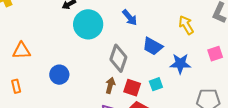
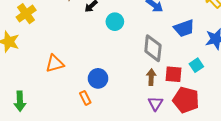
cyan circle: (88, 24) -> (115, 22), size x0.6
blue trapezoid: (153, 46) -> (184, 28), turned -35
orange rectangle: (16, 86) -> (85, 98), moved

